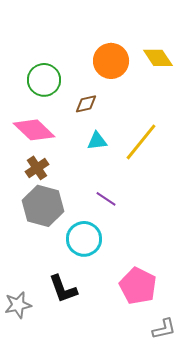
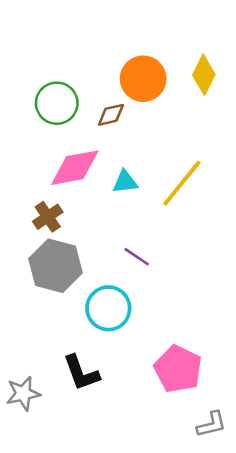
yellow diamond: (158, 58) -> (204, 75), turned 60
brown diamond: (86, 104) -> (111, 115), moved
pink diamond: (34, 130) -> (75, 168), moved, turned -54

